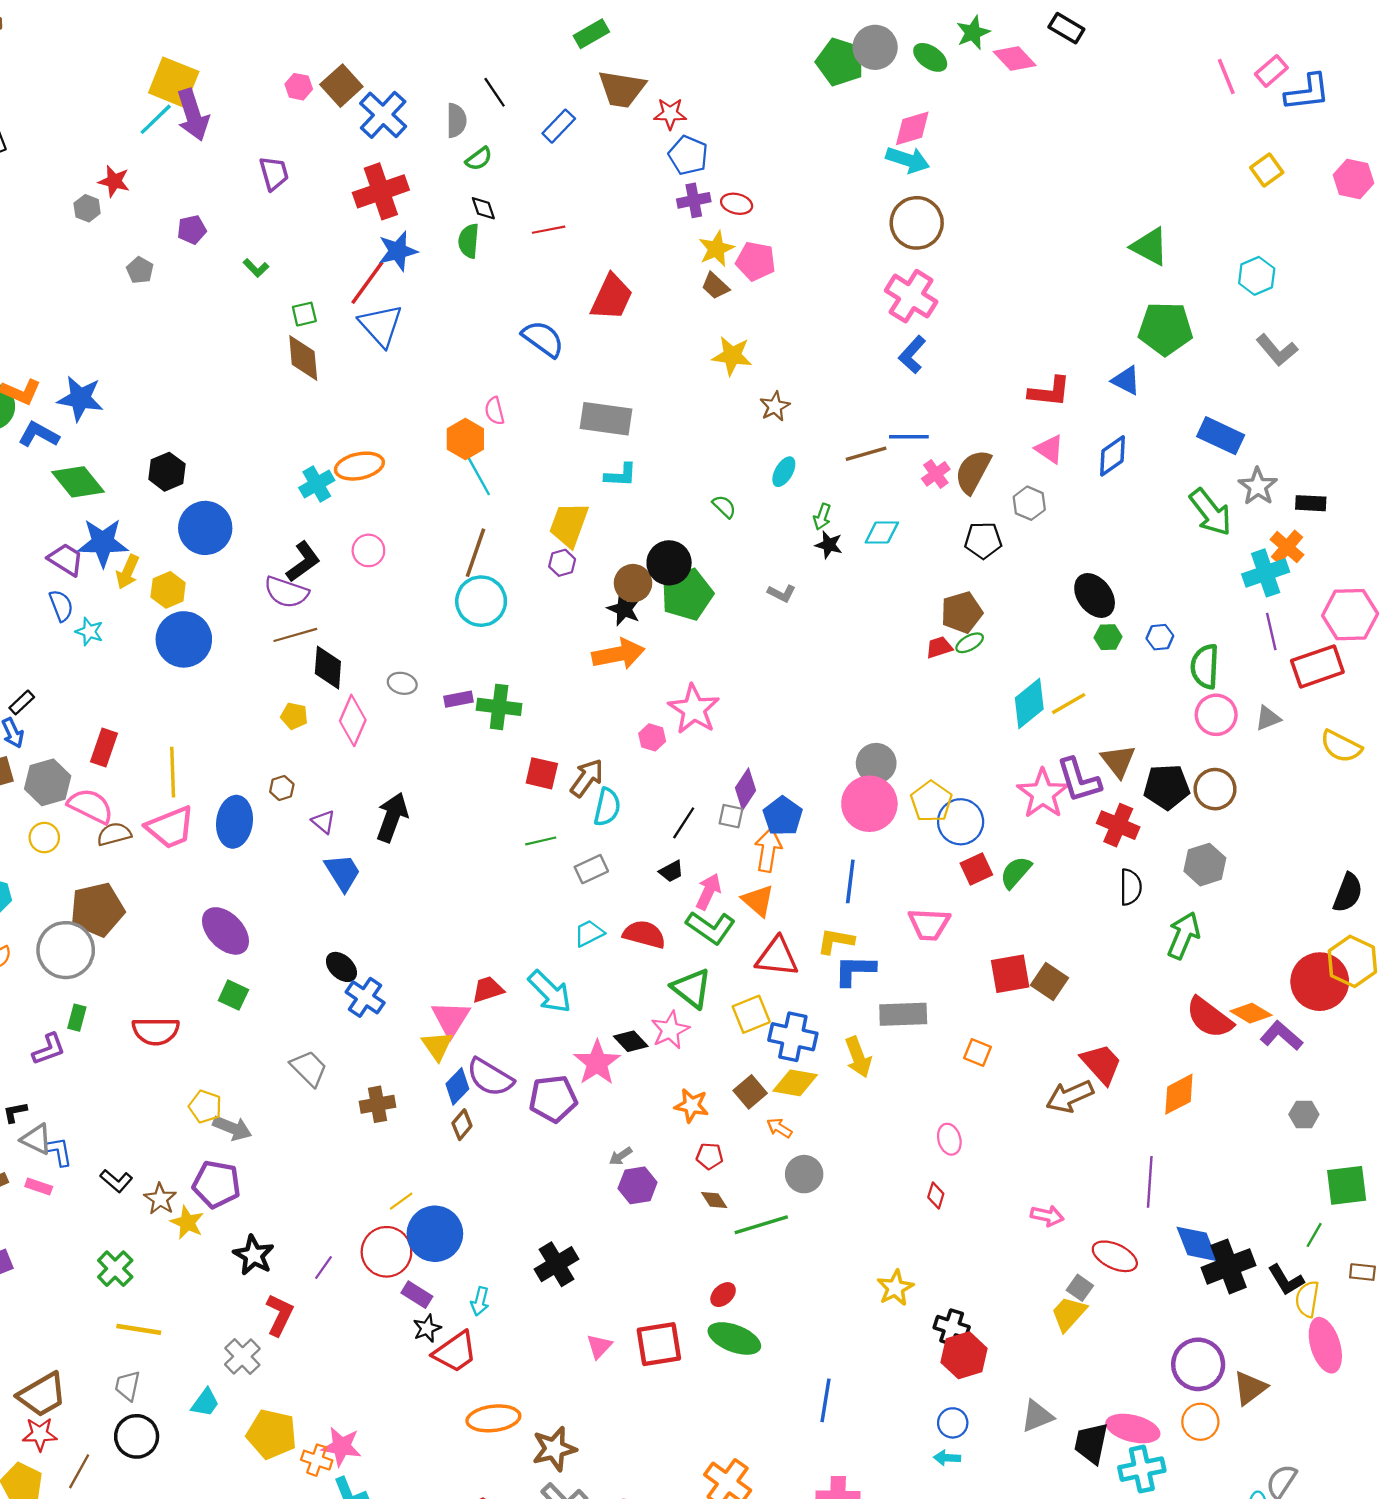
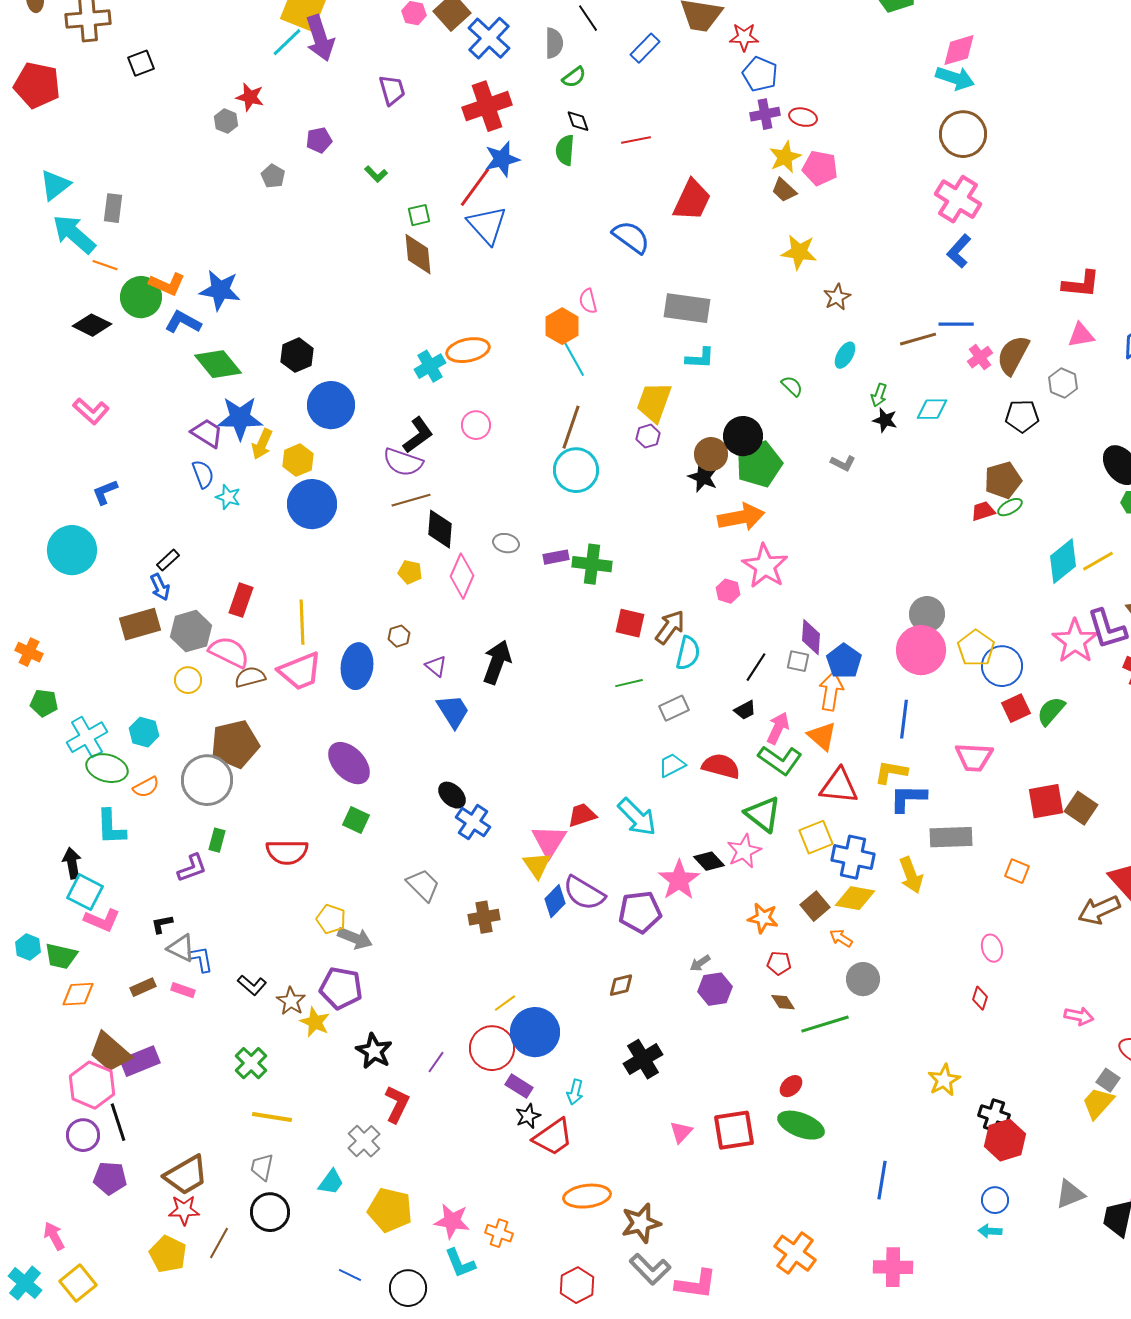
pink triangle: (1050, 449) -> (1081, 335), turned -44
orange arrow: (618, 654) -> (741, 517), moved
purple diamond: (746, 789) -> (811, 637), turned -30
brown diamond: (462, 1125) -> (621, 985), moved, turned 36
orange cross: (317, 1460) -> (499, 1233), moved

